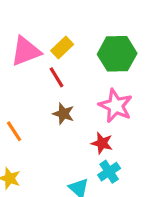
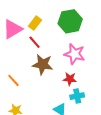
brown star: (63, 114) -> (43, 64), size x1.5
cyan cross: (109, 172) -> (77, 96), turned 32

